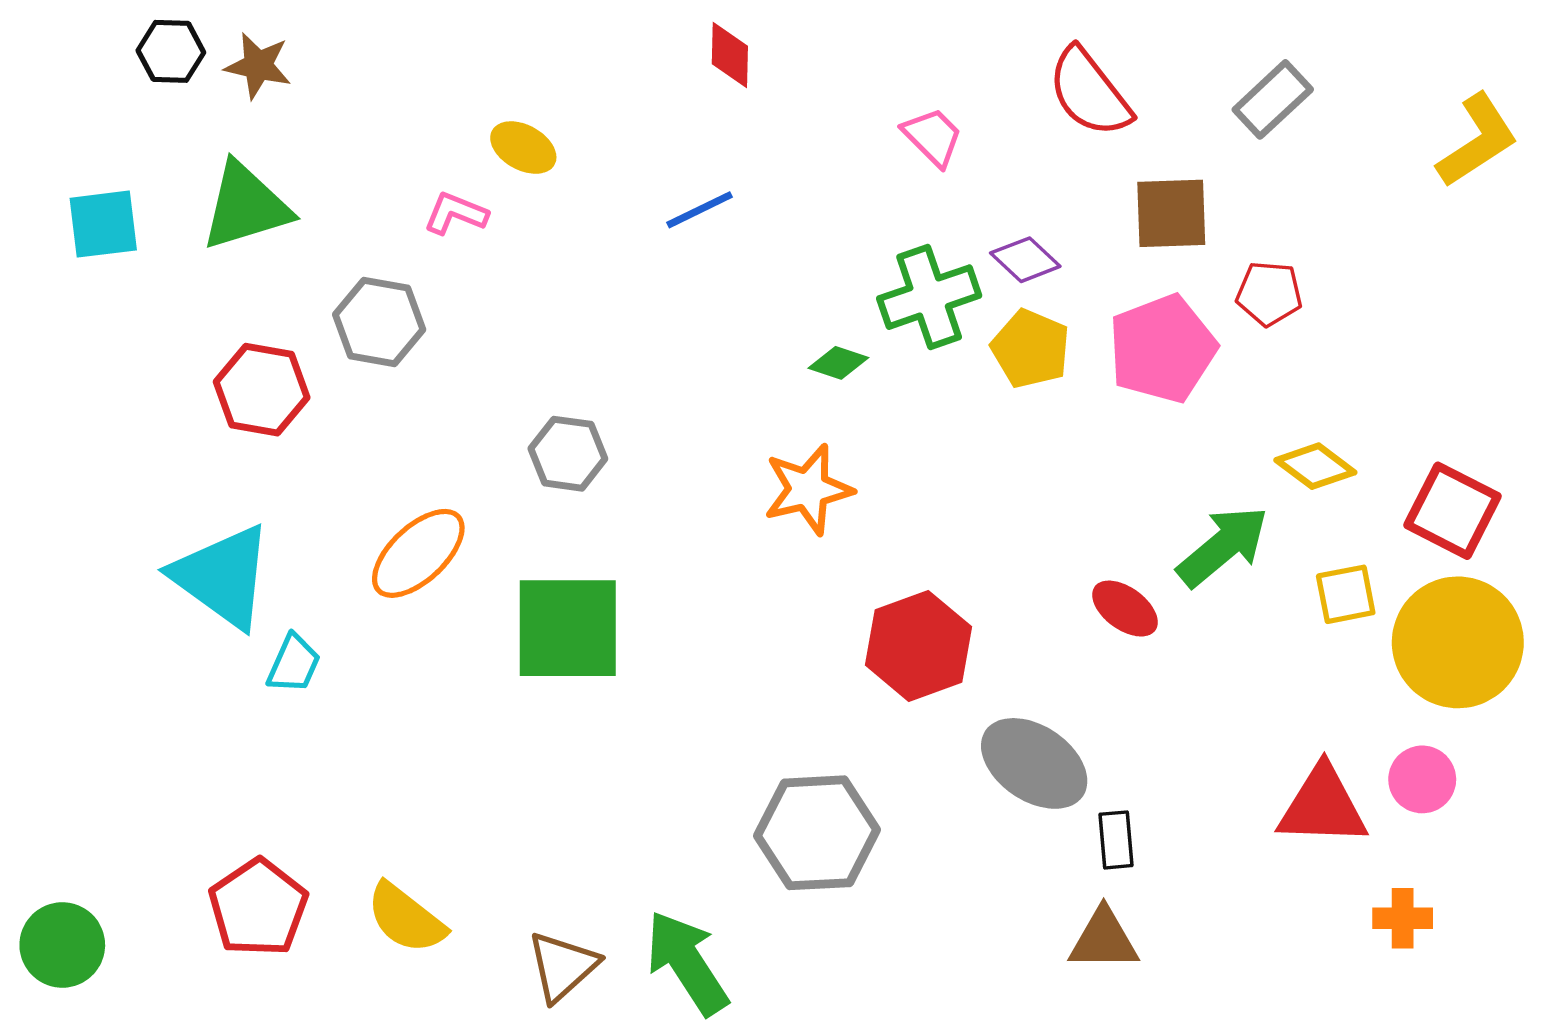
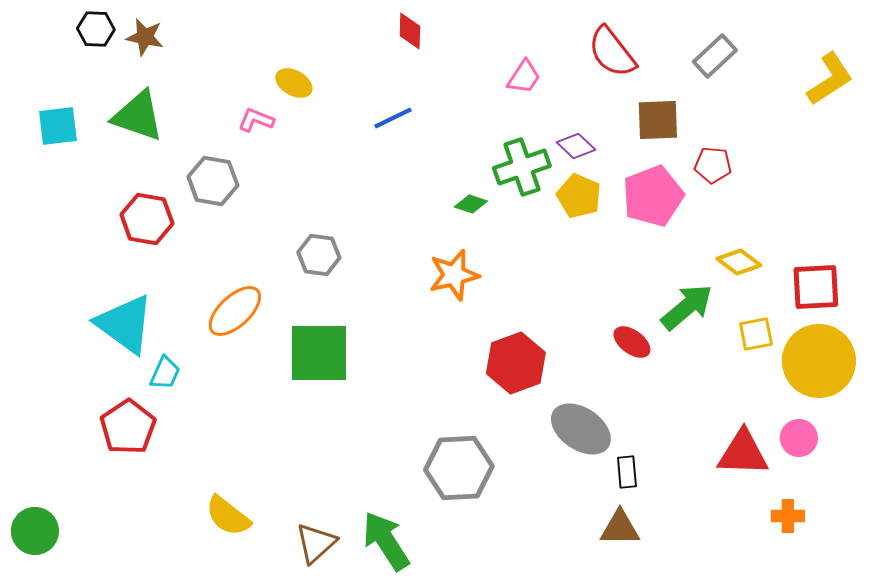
pink trapezoid: (933, 137) -> (524, 77), turned 78
green triangle: (246, 206) -> (138, 116), turned 36
red square: (1452, 511) -> (816, 287), turned -30
red pentagon: (258, 908) -> (128, 427), moved

